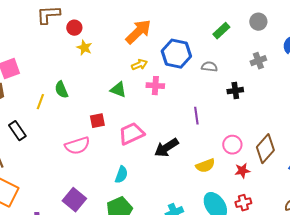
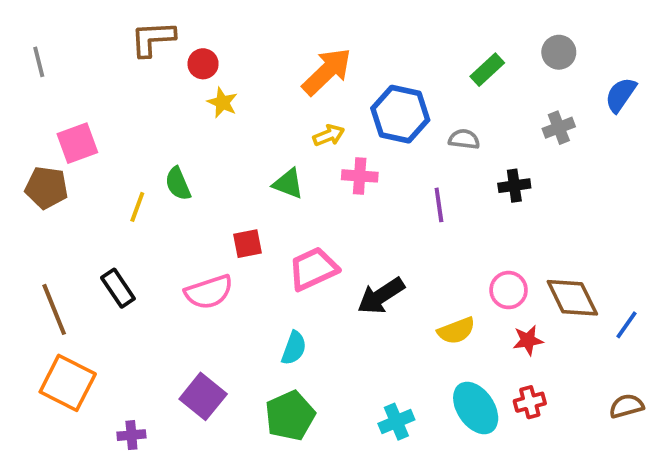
purple line: (196, 116) -> (439, 205), moved
black rectangle: (17, 131) -> (118, 288), moved
brown diamond: (265, 149) -> (572, 298), turned -68

